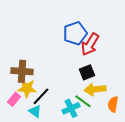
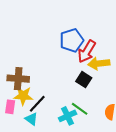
black square: (87, 72) -> (84, 80), turned -35
yellow arrow: (95, 89) -> (99, 63), moved
pink rectangle: (14, 99) -> (10, 107), turned -32

